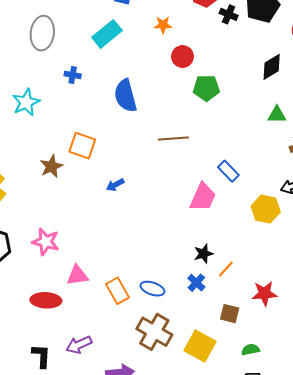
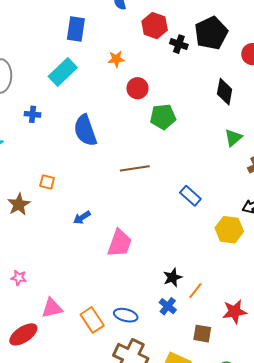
black diamond: (272, 67) -> (225, 92), turned -44
green triangle: (277, 115) -> (233, 138), turned -36
orange square: (82, 146) -> (47, 182), size x0.6
pink trapezoid: (203, 197) -> (120, 243), moved
pink star: (46, 242) -> (19, 278), size x0.6
red ellipse: (46, 300) -> (23, 334), turned -32

